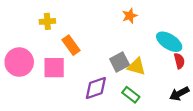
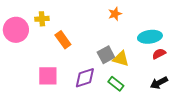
cyan ellipse: (169, 42) -> (150, 37), turned -40
red semicircle: (179, 61) -> (159, 54), turned -104
pink circle: (19, 62) -> (16, 30), moved
pink square: (54, 68) -> (48, 76), moved

